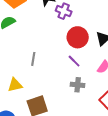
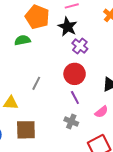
red circle: (78, 37) -> (75, 74), moved

